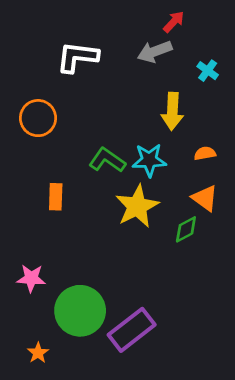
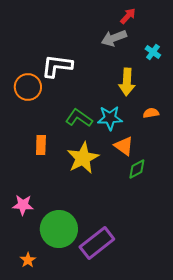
white L-shape: (77, 57) -> (57, 66), moved
orange triangle: (205, 198) -> (124, 146), moved
yellow star: (137, 206) -> (83, 158), moved

